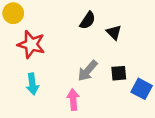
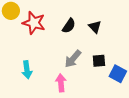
black semicircle: (88, 20) -> (69, 26), moved
red star: (31, 44) -> (34, 23), moved

